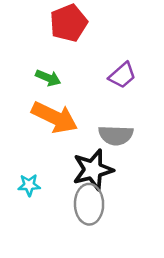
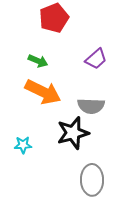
gray ellipse: (89, 204) -> (92, 180), moved

